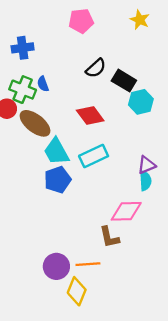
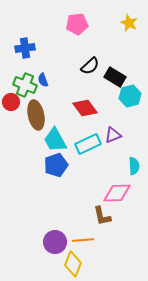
brown ellipse: (35, 123) -> (36, 115), turned 40
purple triangle: (147, 165) -> (113, 135), moved

